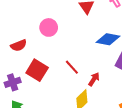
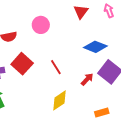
red arrow: (94, 79) -> (87, 79), moved

